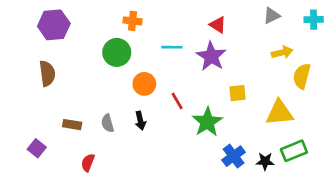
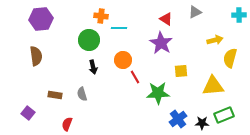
gray triangle: (272, 16) -> (195, 12), moved
cyan line: (172, 47) -> (119, 28), moved
orange circle: (144, 84) -> (123, 60), moved
black arrow: (140, 121) -> (93, 67), moved
green star: (207, 122) -> (158, 93), turned 30

